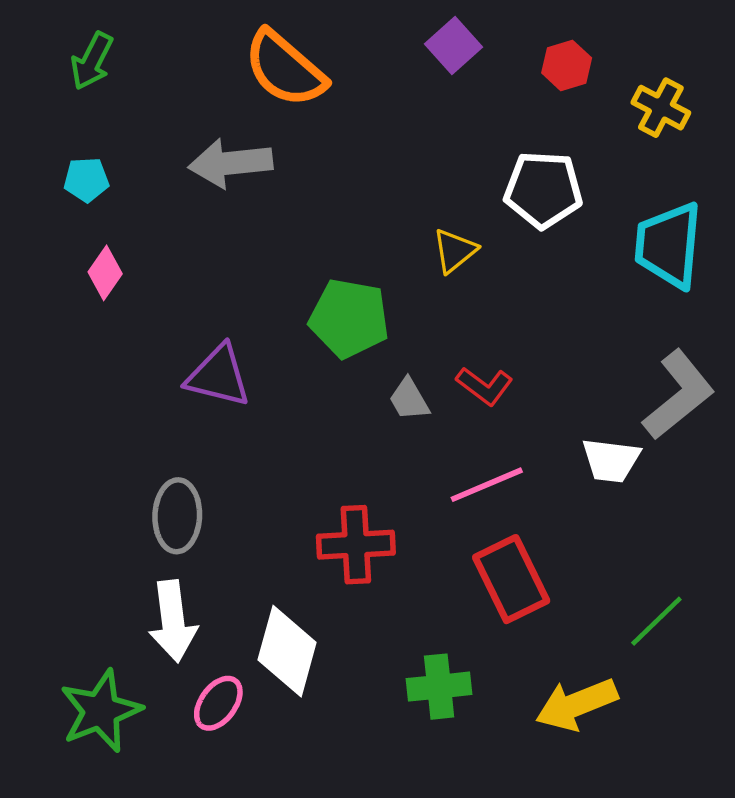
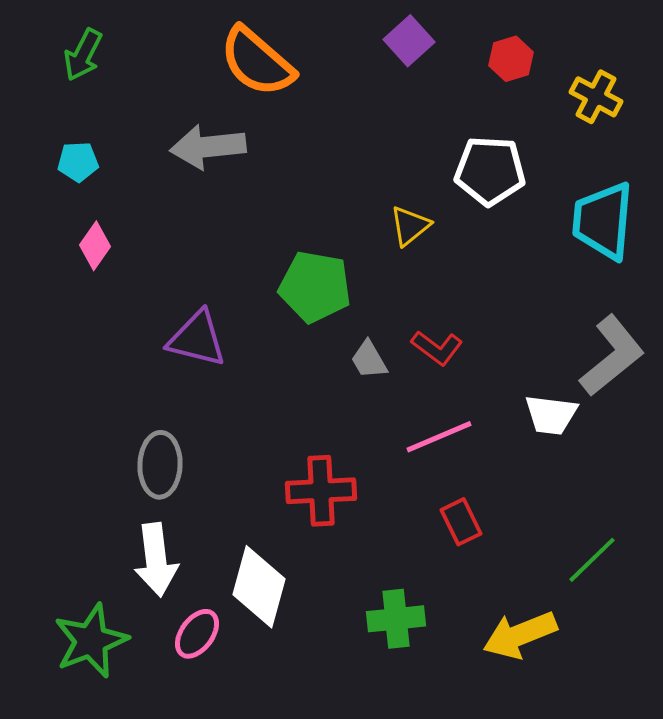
red rectangle: (511, 579) -> (461, 522), size x0.6

